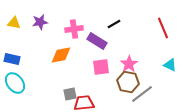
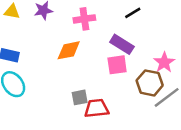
purple rectangle: (97, 41) -> (122, 44), moved
pink star: (129, 64) -> (164, 62), moved

